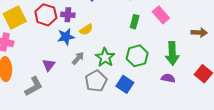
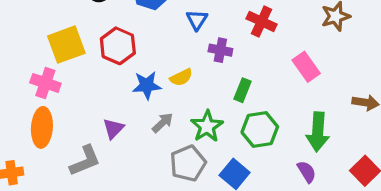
purple cross: (68, 15) -> (220, 50), moved
green rectangle: (135, 22) -> (243, 90), moved
purple semicircle: (168, 78) -> (307, 172), turned 40

